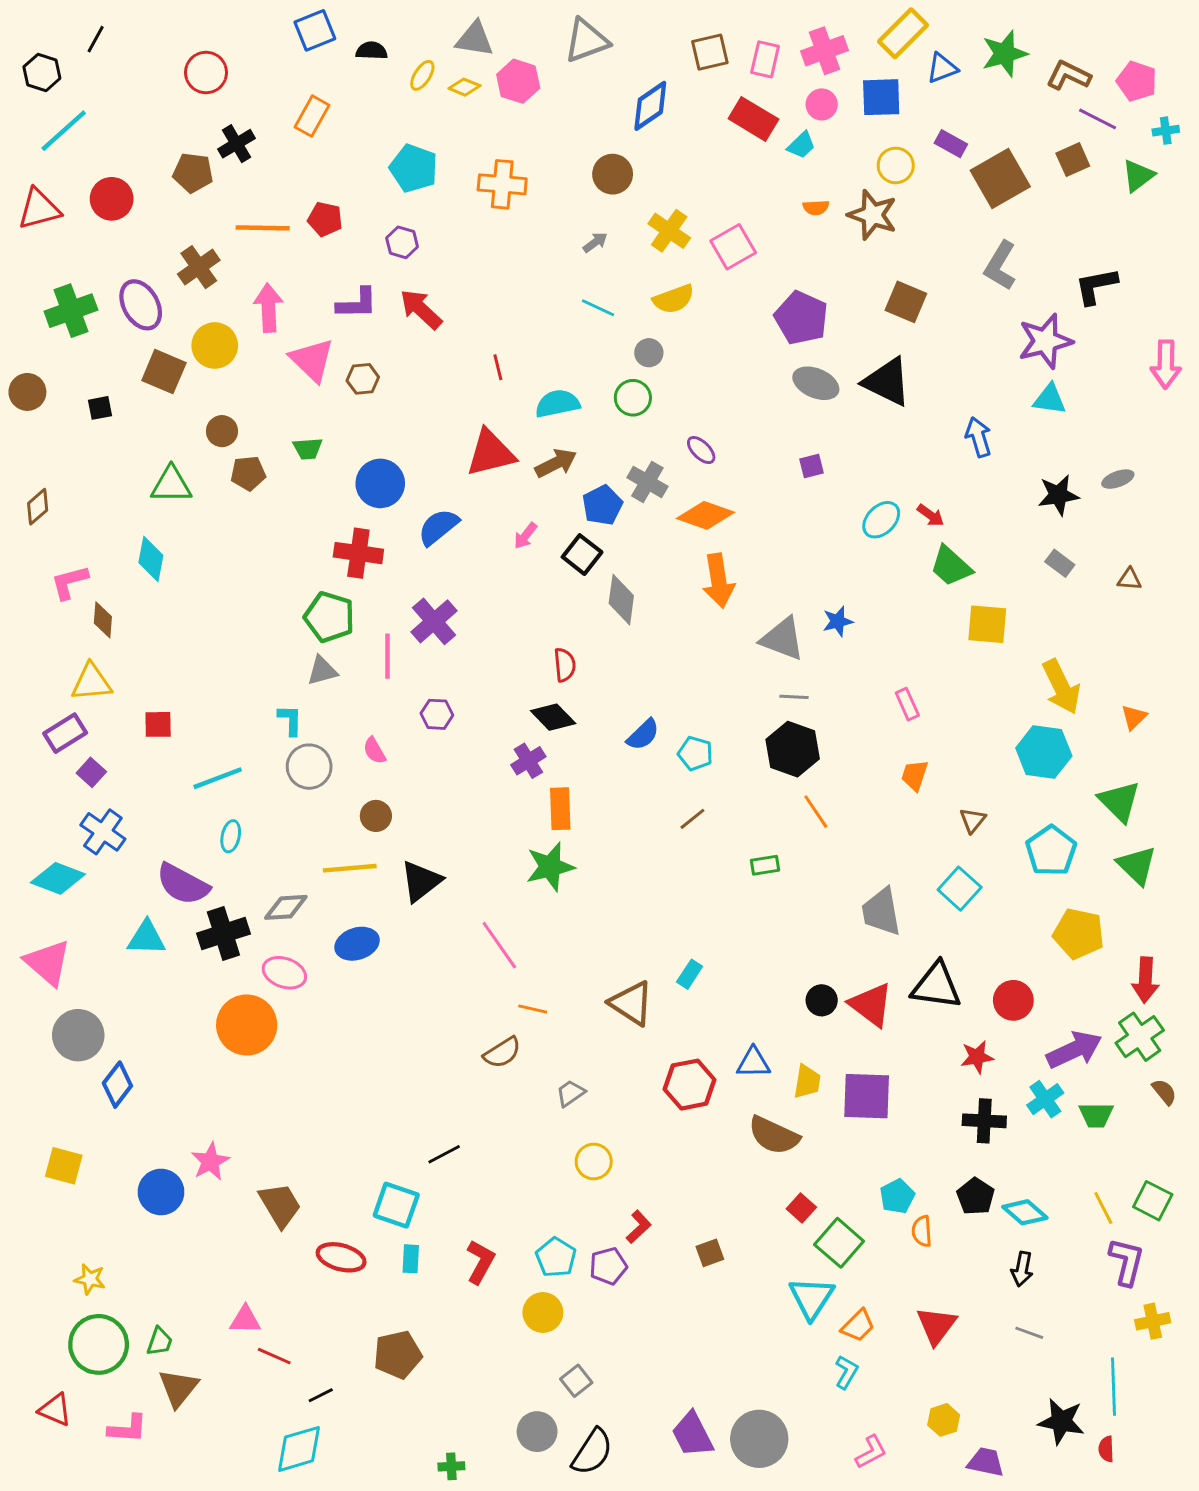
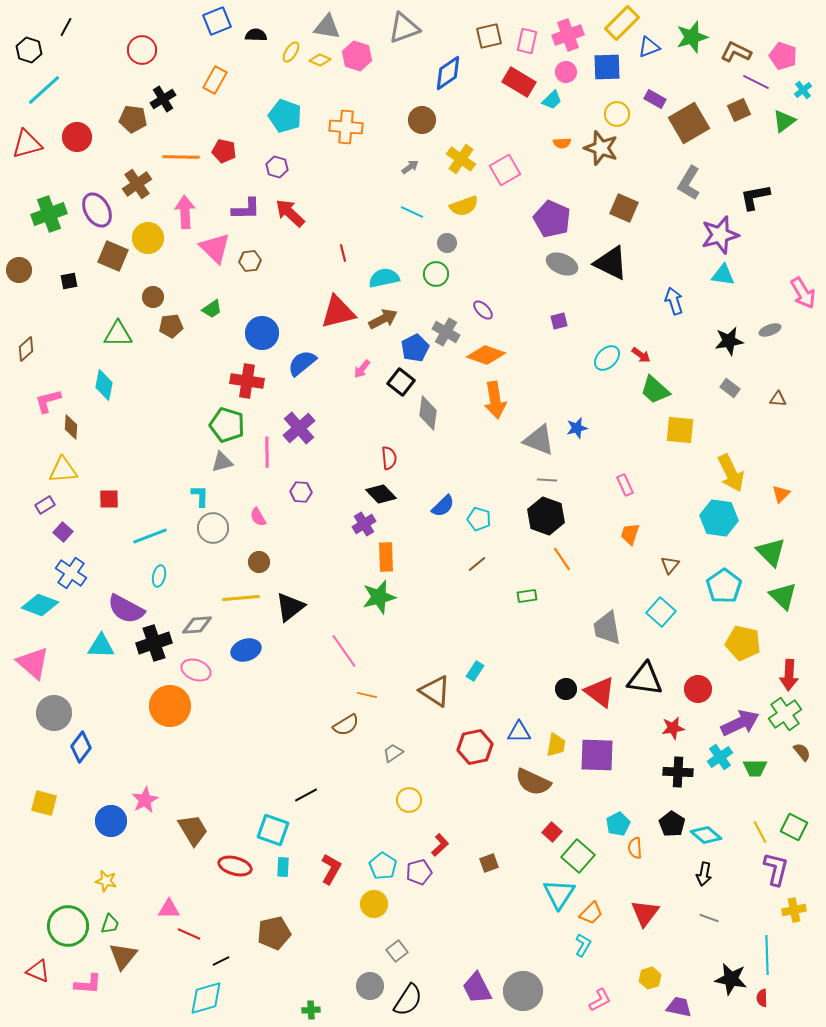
cyan cross: (1166, 131) -> (803, 90), turned -30
pink arrow: (1166, 364) -> (803, 293), moved, turned -32
green trapezoid: (308, 449) -> (212, 309), turned -30
purple rectangle: (65, 733) -> (45, 505), size x0.7
yellow star: (90, 1279) -> (106, 881), moved

